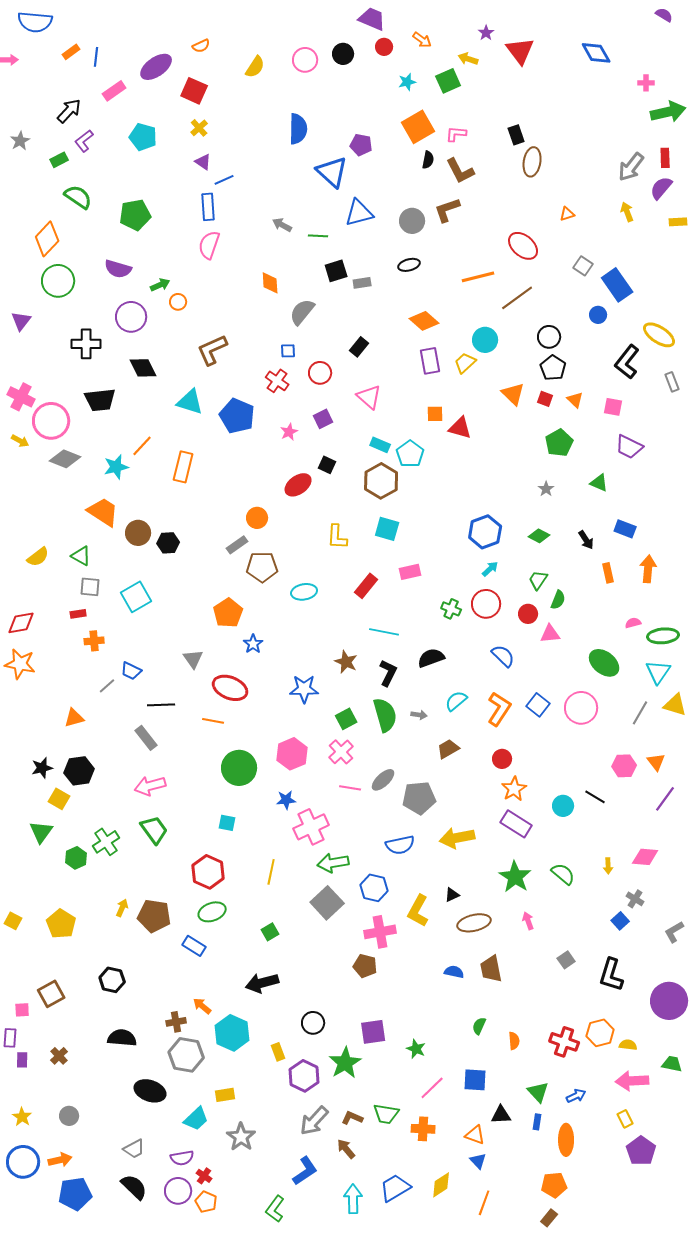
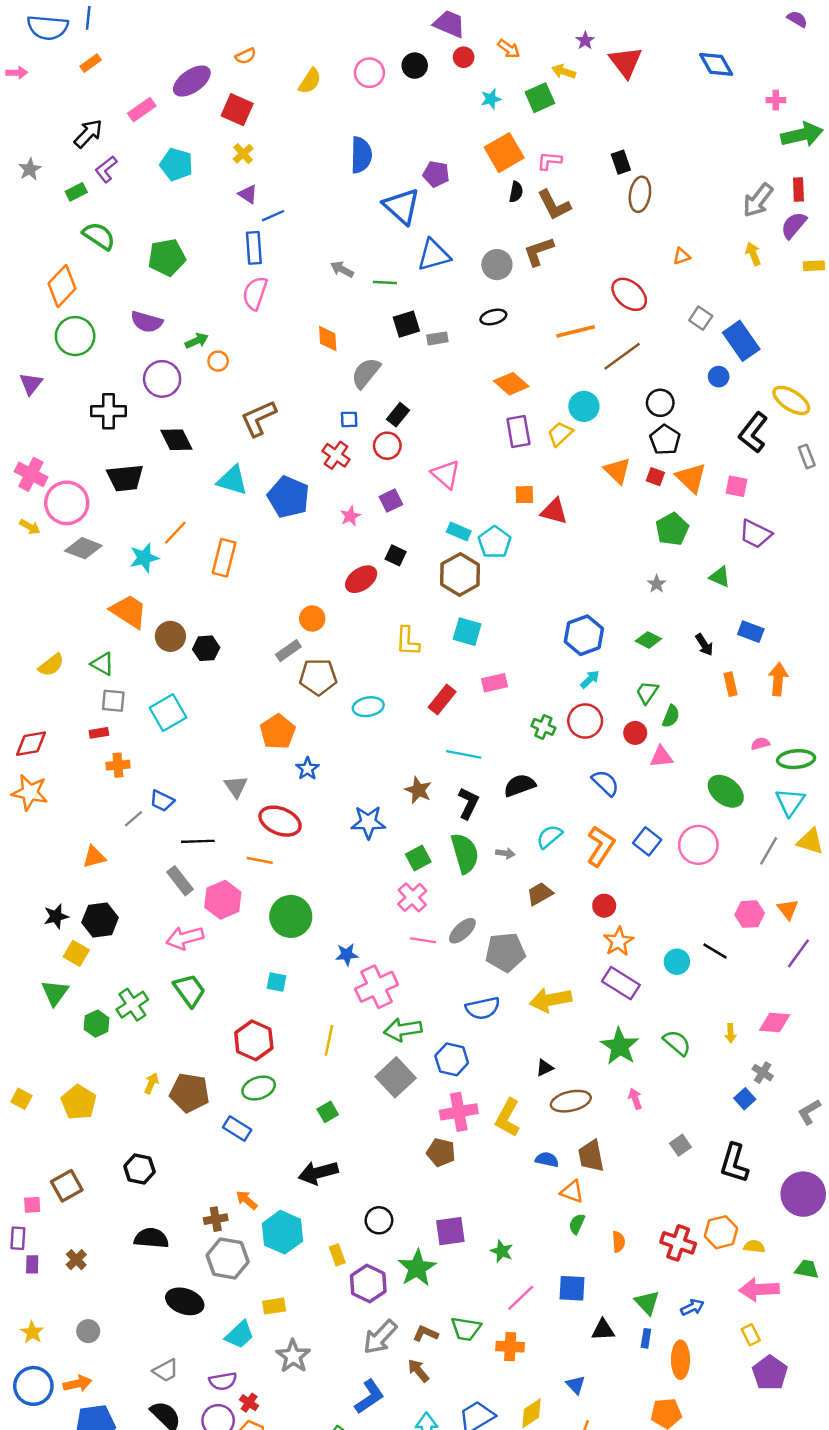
blue line: (96, 57) -> (88, 18), moved
black rectangle: (359, 347) -> (398, 415), moved
orange triangle: (575, 400) -> (691, 478), size x1.6
pink hexagon: (292, 754) -> (223, 900), moved
yellow L-shape: (418, 911) -> (508, 1118), moved
orange triangle: (475, 1135) -> (572, 1192), moved

